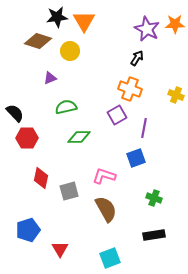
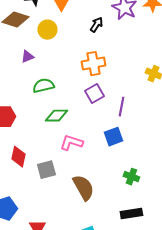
black arrow: (137, 58) -> (96, 25), moved
orange cross: (130, 89) -> (93, 64), moved, turned -30
pink L-shape: (104, 176) -> (71, 143), moved

